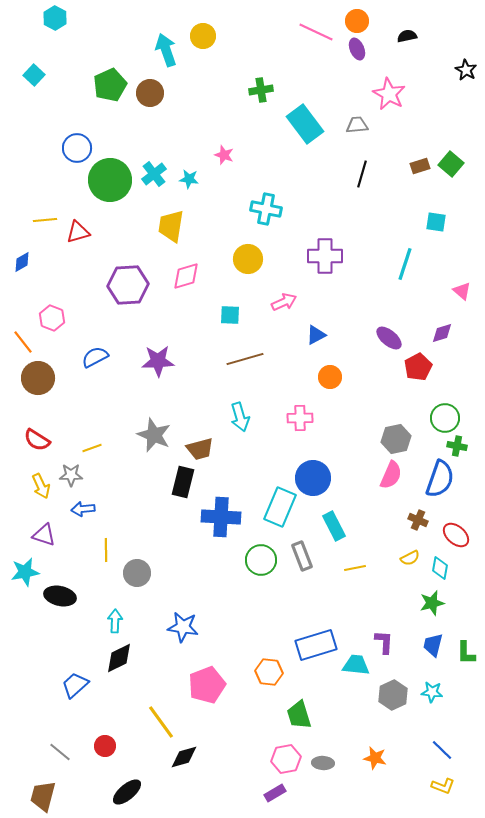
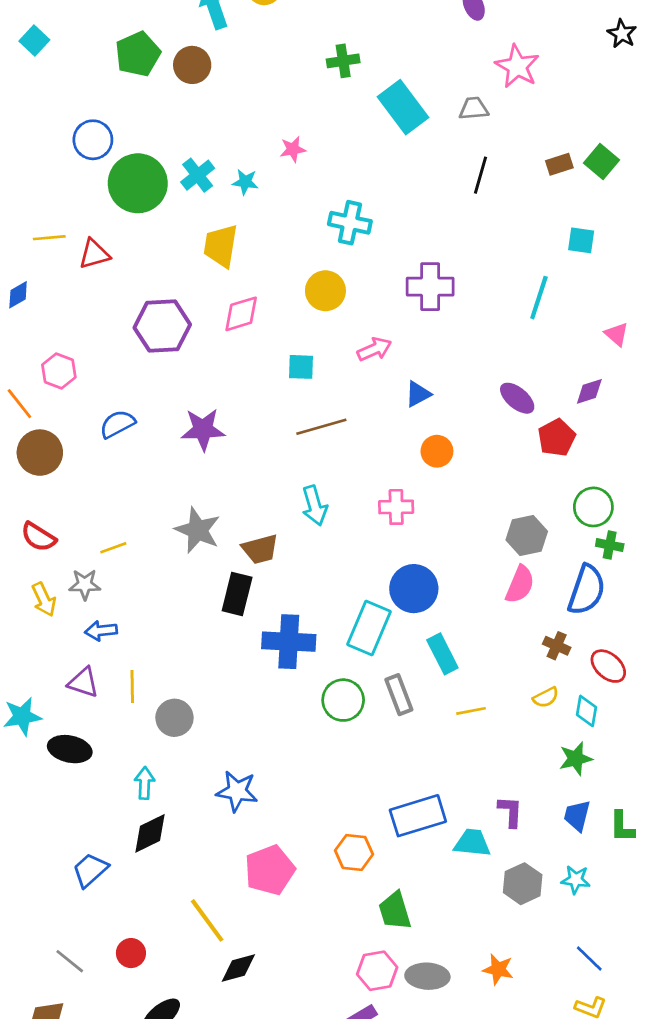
pink star: (224, 155) -> (293, 149), turned -30
purple triangle: (44, 535) -> (83, 682), moved
gray ellipse: (323, 763) -> (427, 976), size x1.4

